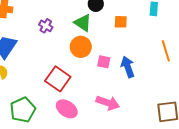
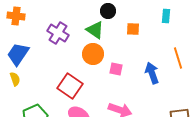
purple cross: (46, 26) -> (58, 33), size x1.5
blue arrow: (128, 67) -> (152, 73), moved

